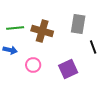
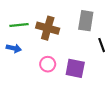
pink circle: (33, 65) -> (48, 64), moved
purple square: (68, 69) -> (75, 68), turned 36

